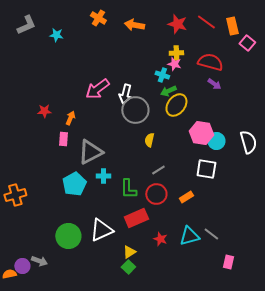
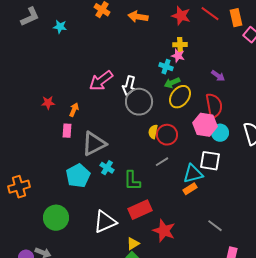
red semicircle: (210, 62) -> (214, 106), moved, turned 65
cyan cross: (103, 176) -> (107, 168), turned 32
red circle: (156, 194) -> (167, 135), moved
green circle: (68, 236) -> (56, 218), moved
cyan triangle: (189, 236) -> (193, 174), moved
red star: (160, 239) -> (164, 231), size x1.6

